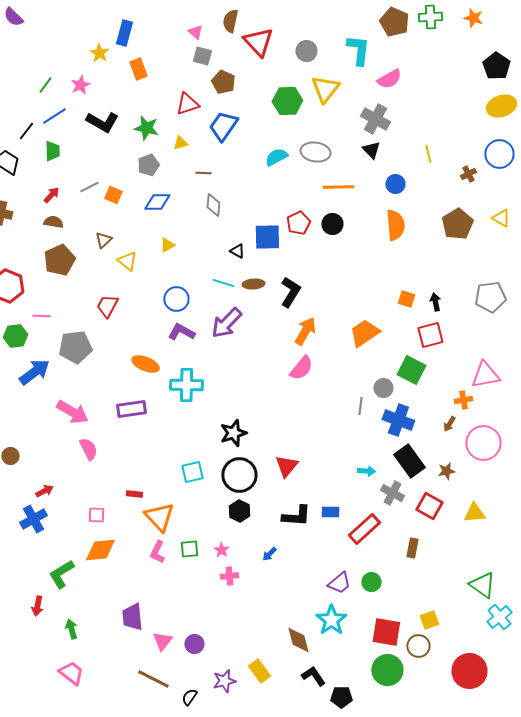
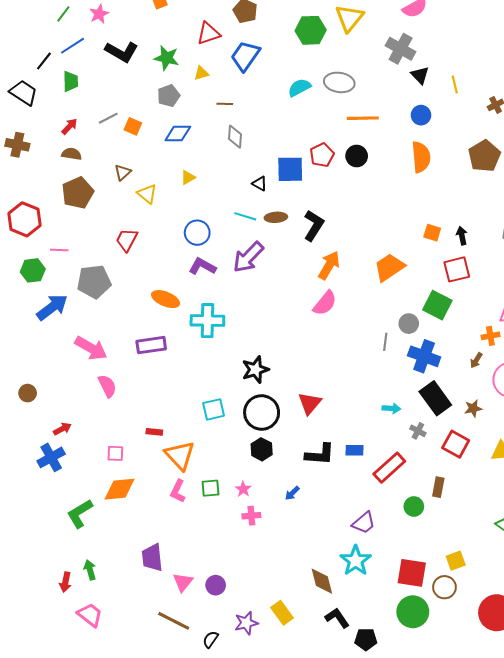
black triangle: (371, 150) -> (420, 75), moved
gray cross: (392, 493) -> (418, 431), size x0.7
green circle: (371, 582) -> (414, 506), moved
red arrow: (37, 606) -> (65, 582), moved

